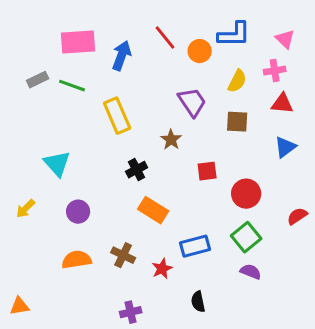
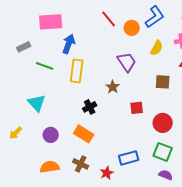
blue L-shape: (234, 35) -> (155, 17), turned -35
blue arrow: (122, 56) -> (69, 44), moved
green line: (72, 86) -> (45, 66), moved
yellow rectangle: (117, 116) -> (77, 71), turned 30
brown square: (237, 122) -> (163, 82), moved
orange rectangle: (153, 210) -> (84, 134), moved
green square: (246, 237) -> (163, 152), turned -30

